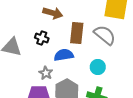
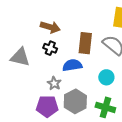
brown arrow: (53, 13) -> (50, 27), moved

